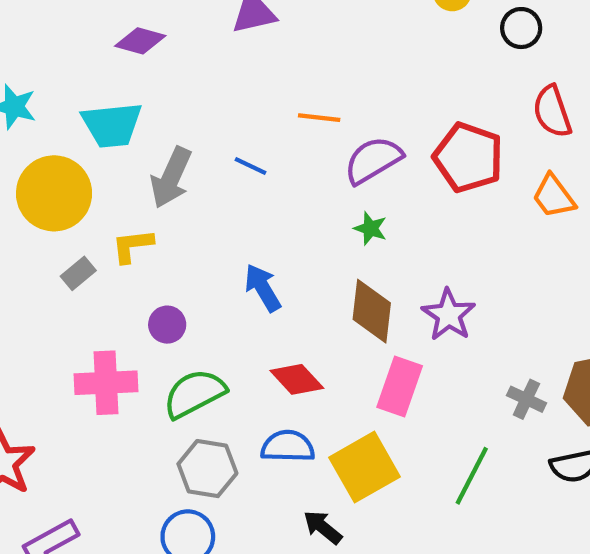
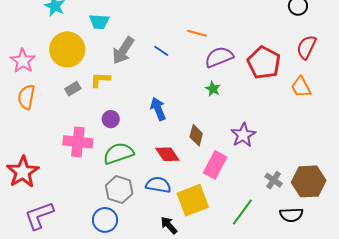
red semicircle: (552, 111) -> (306, 47), turned 35
cyan trapezoid: (112, 125) -> (99, 22), size x0.7
brown diamond: (372, 311) -> (196, 135), moved, size x0.7

